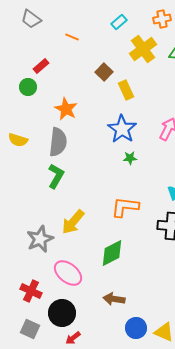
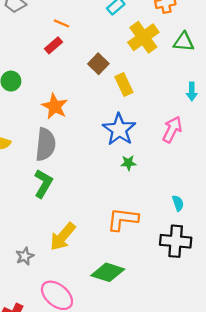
red rectangle: (41, 66) -> (54, 45), moved
gray star: (40, 239) -> (25, 256), size x0.6
green diamond: (112, 253) -> (108, 272), turned 44

